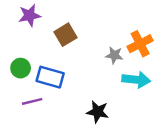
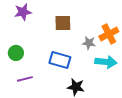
brown square: (66, 35) -> (63, 23), moved, turned 30
blue rectangle: (50, 77) -> (60, 60), moved

